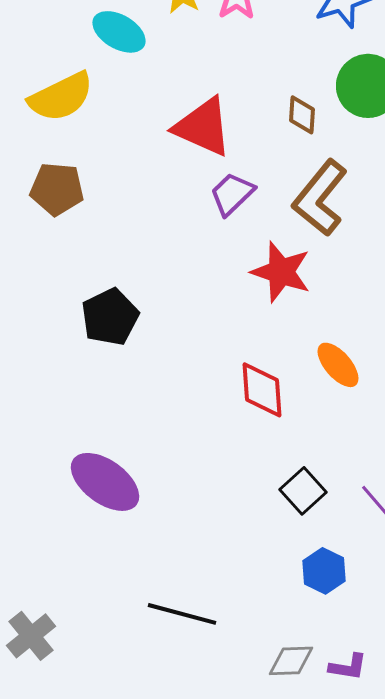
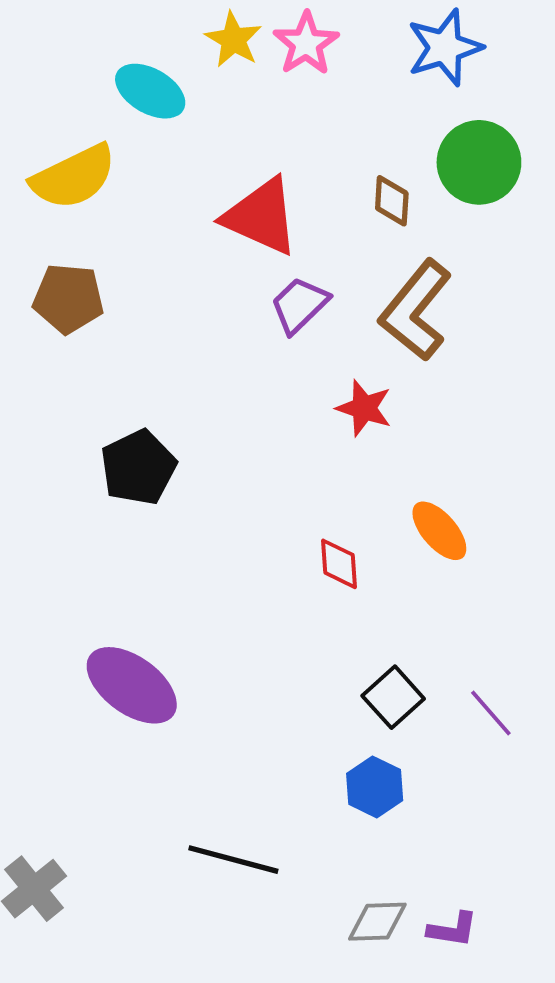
red star: (281, 272) -> (364, 408), size x0.7
red diamond: (262, 390) -> (339, 564), size x0.7
blue hexagon: (324, 571) -> (375, 787), moved

